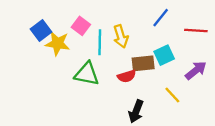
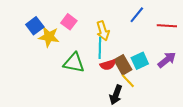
cyan line: (100, 42) -> (100, 48), moved
cyan square: (164, 55) -> (140, 61), moved
brown rectangle: (143, 63) -> (123, 65), moved, turned 66
yellow line: (172, 95) -> (128, 81), moved

